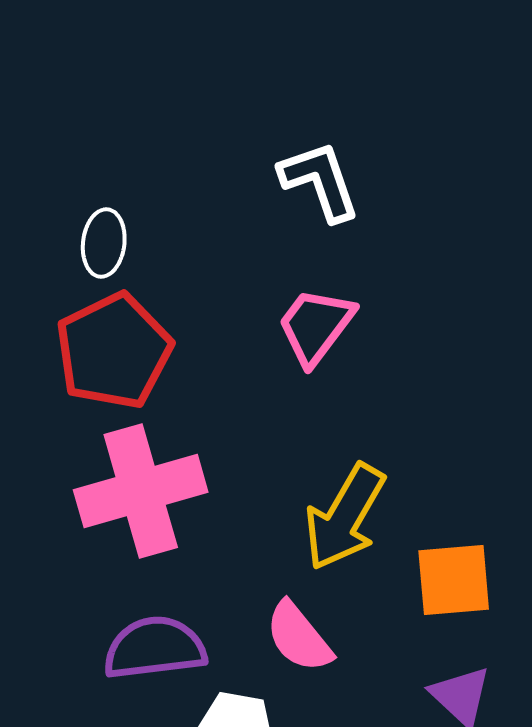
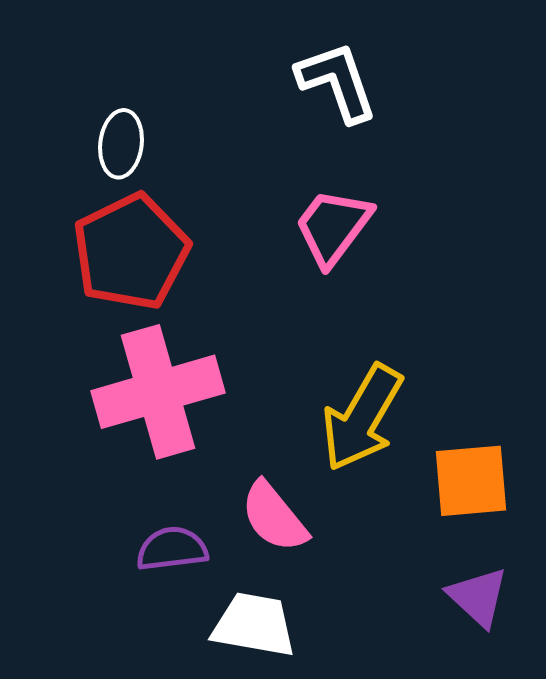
pink semicircle: (299, 637) -> (274, 517), moved
purple semicircle: (155, 648) -> (172, 549), size x0.7

